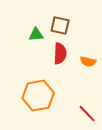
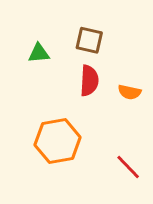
green triangle: (36, 35) -> (39, 53), moved

